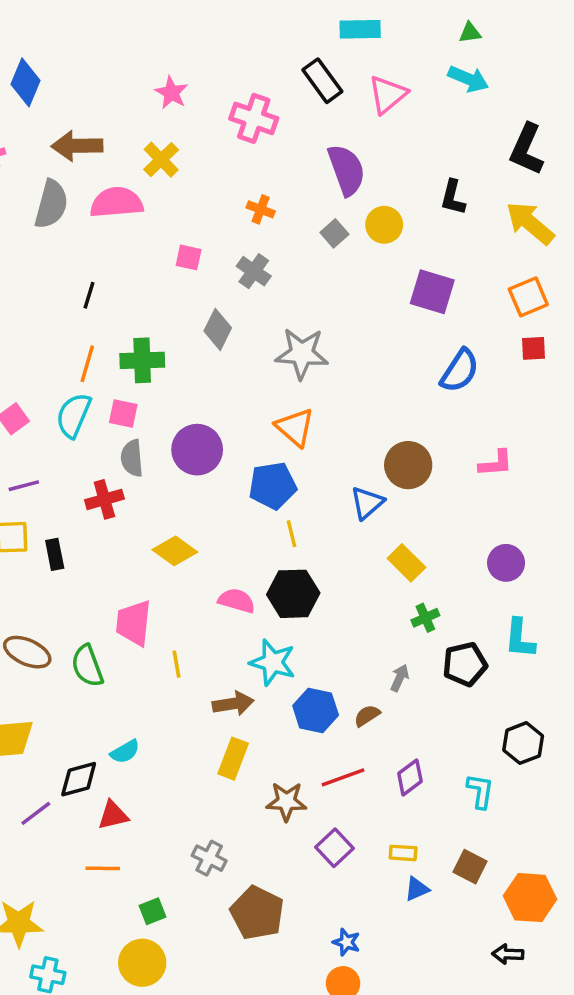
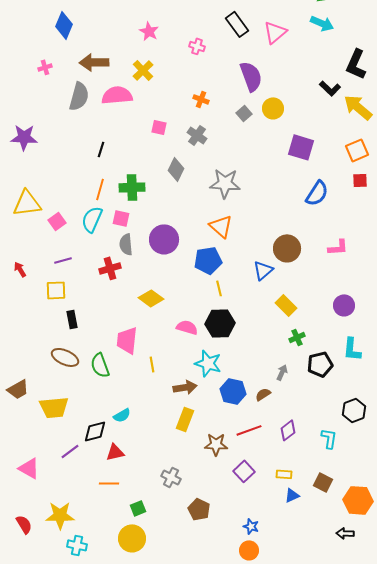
pink cross: (254, 118) -> (197, 46), size x0.6
black L-shape: (453, 197) -> (330, 88), moved, turned -60
black rectangle: (55, 554) -> (72, 319), moved
brown pentagon: (257, 913) -> (199, 509), size x0.7

